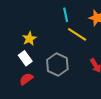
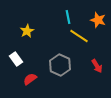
yellow star: (29, 39) -> (27, 31), moved
white rectangle: (25, 58) -> (16, 59), moved

